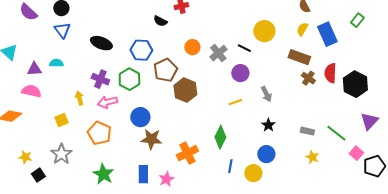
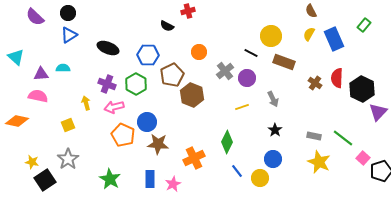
blue triangle: (62, 30) -> (69, 35), turned 36
gray cross: (218, 53) -> (225, 71), moved
brown rectangle: (299, 57) -> (284, 62), moved
purple triangle: (369, 121) -> (378, 112), moved
orange pentagon: (99, 133) -> (123, 135), moved
yellow star: (312, 157) -> (319, 162), size x1.6
blue line: (230, 166) -> (237, 171), turned -48
black square: (38, 175) -> (45, 180), size x1.5

